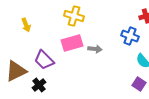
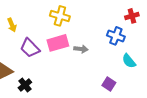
purple trapezoid: (44, 60) -> (30, 48), moved
purple square: (139, 84) -> (109, 84), moved

